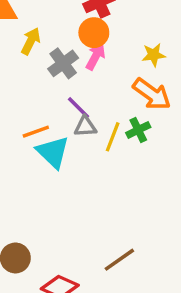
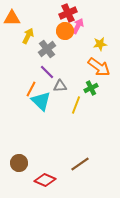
pink arrow: (96, 57) -> (78, 26), moved
purple line: (78, 108) -> (47, 72), moved
orange line: (36, 132) -> (31, 89), turned -42
yellow line: (113, 137) -> (76, 105), moved

